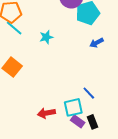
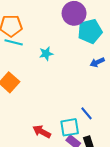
cyan line: (14, 28) -> (14, 42), turned -30
red arrow: (46, 113) -> (42, 132), turned 36

